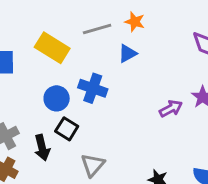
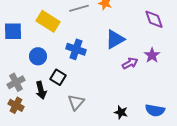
blue triangle: (127, 54) -> (115, 39), moved, size x1.5
blue circle: (57, 98) -> (38, 56), moved

